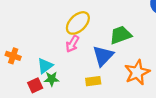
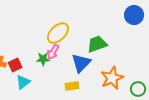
cyan triangle: (45, 66) -> (23, 82), moved
green star: (52, 79) -> (43, 59), moved
red square: (35, 85) -> (15, 65), moved

